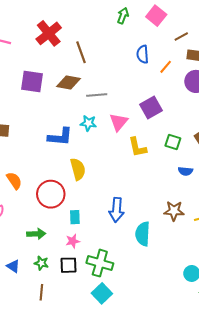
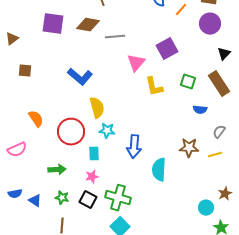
cyan star: (88, 123) -> (107, 131), moved
blue L-shape: (60, 137) -> (80, 77), turned 35
black square: (69, 265) -> (88, 200), turned 30

